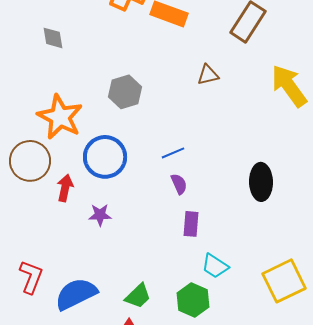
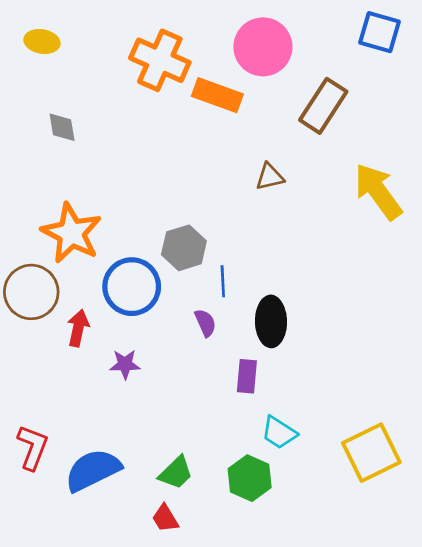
gray hexagon: (125, 92) -> (184, 248), moved
blue line: (173, 153) -> (223, 281), turned -70
black ellipse: (261, 182) -> (271, 321), moved
purple semicircle: (179, 184) -> (205, 323), moved

